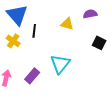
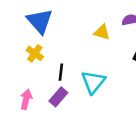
black line: (34, 31) -> (61, 72), moved

